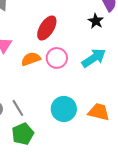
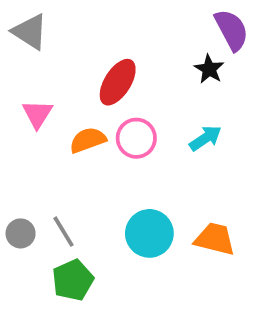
cyan arrow: (94, 58) -> (205, 138), size x0.7

